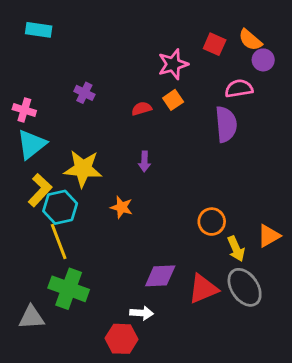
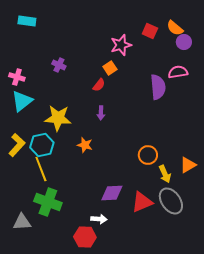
pink semicircle: (239, 89) -> (178, 72), moved
orange square: (173, 100) -> (110, 68), moved
red semicircle: (142, 109) -> (99, 85), moved, turned 144
yellow L-shape: (40, 190) -> (17, 145), moved

